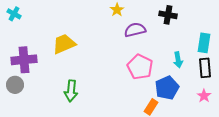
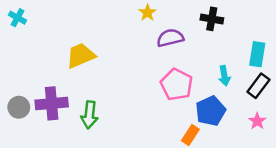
purple cross: (24, 60) -> (52, 103), moved
black rectangle: (205, 68) -> (258, 86), turned 42

